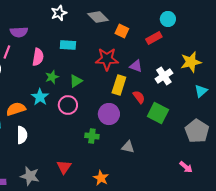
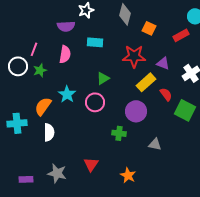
gray diamond: (98, 17) -> (125, 14), turned 60
purple semicircle: (19, 32) -> (66, 26), moved
green star: (52, 77) -> (40, 70), moved
yellow rectangle: (119, 85) -> (146, 82), turned 30
orange semicircle: (16, 109) -> (43, 106), turned -36

